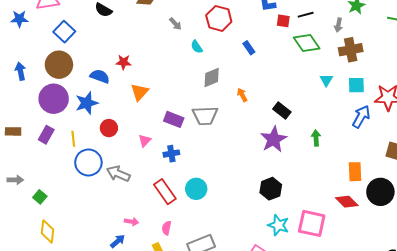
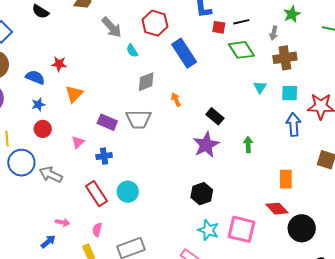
gray arrow: (175, 24) -> (112, 27), size x1.6
blue rectangle: (249, 48) -> (184, 53), size x2.0
blue star: (87, 103) -> (38, 105), moved, size x0.6
blue arrow: (361, 117) -> (294, 125), turned -35
black circle: (380, 192) -> (302, 228), moved

